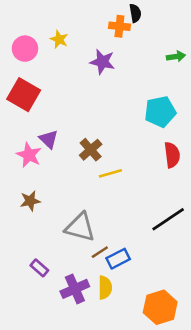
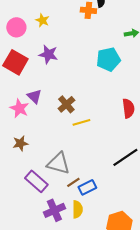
purple star: (102, 62) -> (48, 54), moved
cyan pentagon: (160, 112) -> (108, 59), moved
purple rectangle: (39, 268) -> (36, 181), moved, size x1.6

